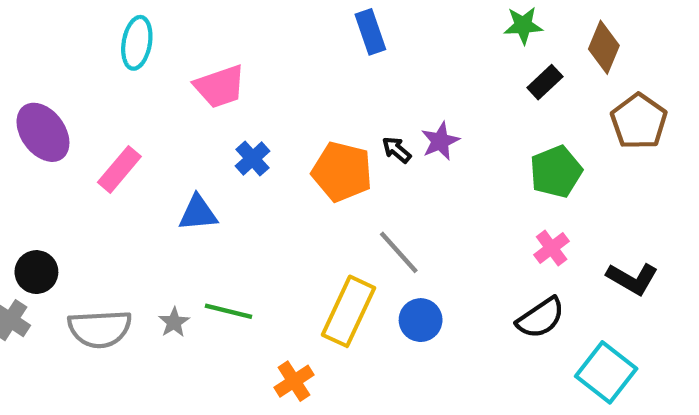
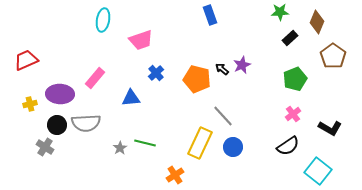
purple ellipse: (43, 132) -> (60, 94), moved, turned -52
gray semicircle: (100, 329) -> (86, 123), moved

